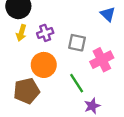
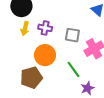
purple cross: (45, 33) -> (45, 28), turned 32

